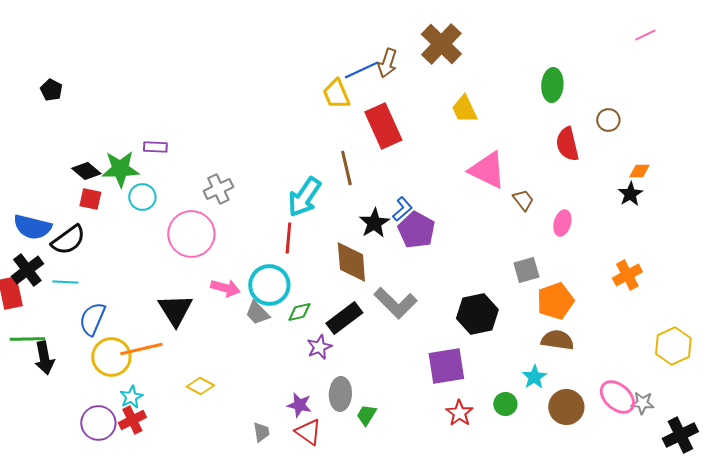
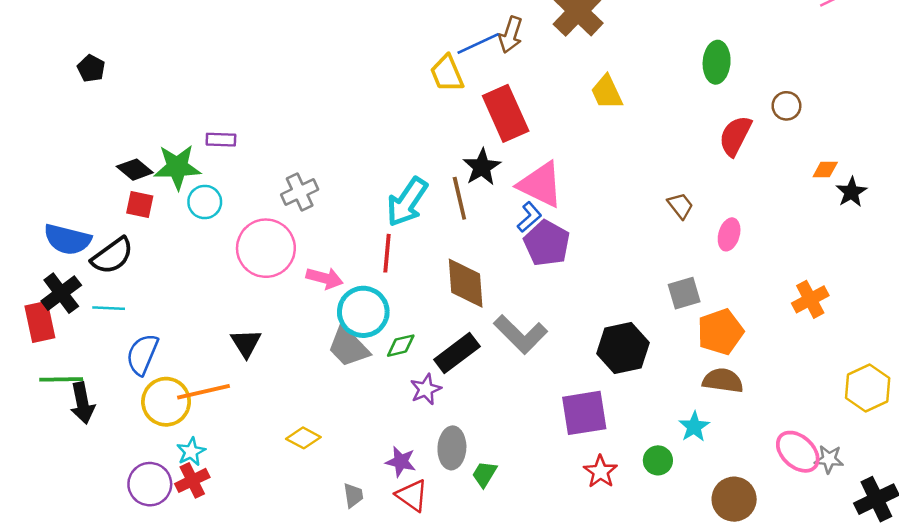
red semicircle: (567, 144) -> (735, 136), turned 40
brown line: (346, 168) -> (459, 198), moved
pink triangle: (487, 170) -> (541, 185), moved
black star: (630, 194) -> (851, 192), moved
black star: (374, 223) -> (482, 167), moved
pink arrow: (225, 288) -> (325, 278), moved
black triangle: (175, 310) -> (246, 343), size x0.7
gray trapezoid: (257, 313) -> (348, 347), size x1.4
yellow diamond: (200, 386) -> (303, 438), moved
brown circle: (566, 407) -> (734, 499), moved

